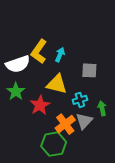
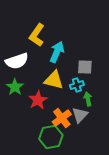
yellow L-shape: (39, 52) -> (37, 35), moved
cyan arrow: (60, 55) -> (57, 52), size x1.5
cyan cross: (80, 100) -> (77, 85), moved
green arrow: (102, 108) -> (88, 99), moved

